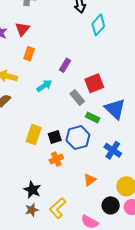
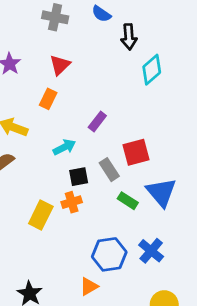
red triangle: (22, 29) -> (60, 65), moved
black square: (55, 137) -> (79, 177), moved
blue hexagon: (78, 138) -> (109, 254), moved
orange cross: (56, 159) -> (72, 202), moved
orange triangle: (90, 180) -> (89, 286), moved

